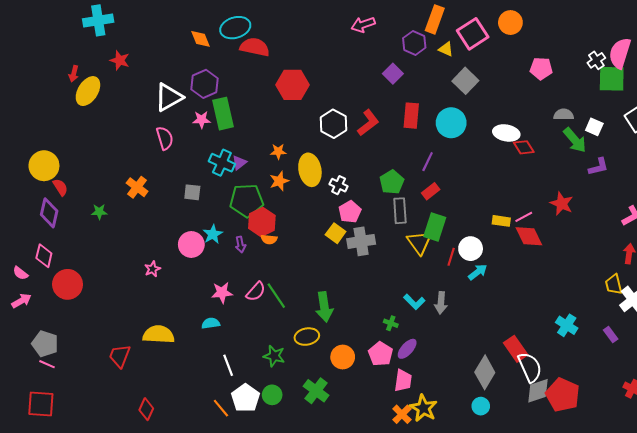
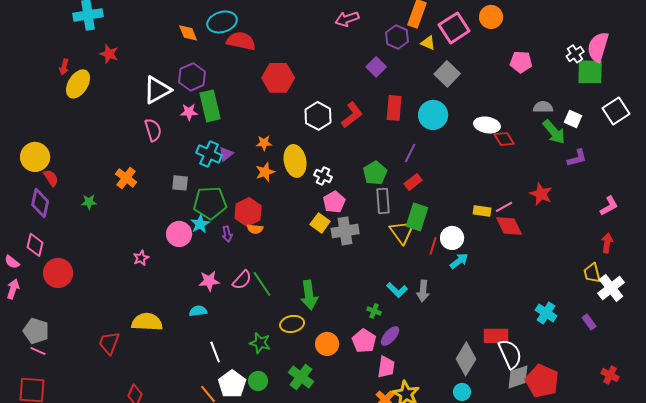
green pentagon: (247, 200) -> (210, 203), moved
pink arrow: (21, 301) -> (13, 289), turned -42
red rectangle: (516, 349) -> (496, 336), turned -55

